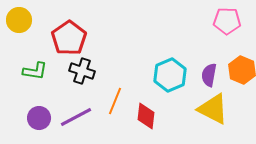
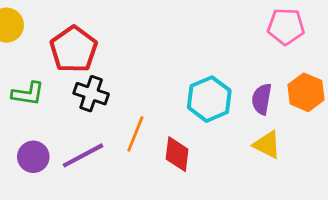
yellow triangle: (213, 109) -> (267, 145), size x0.7

